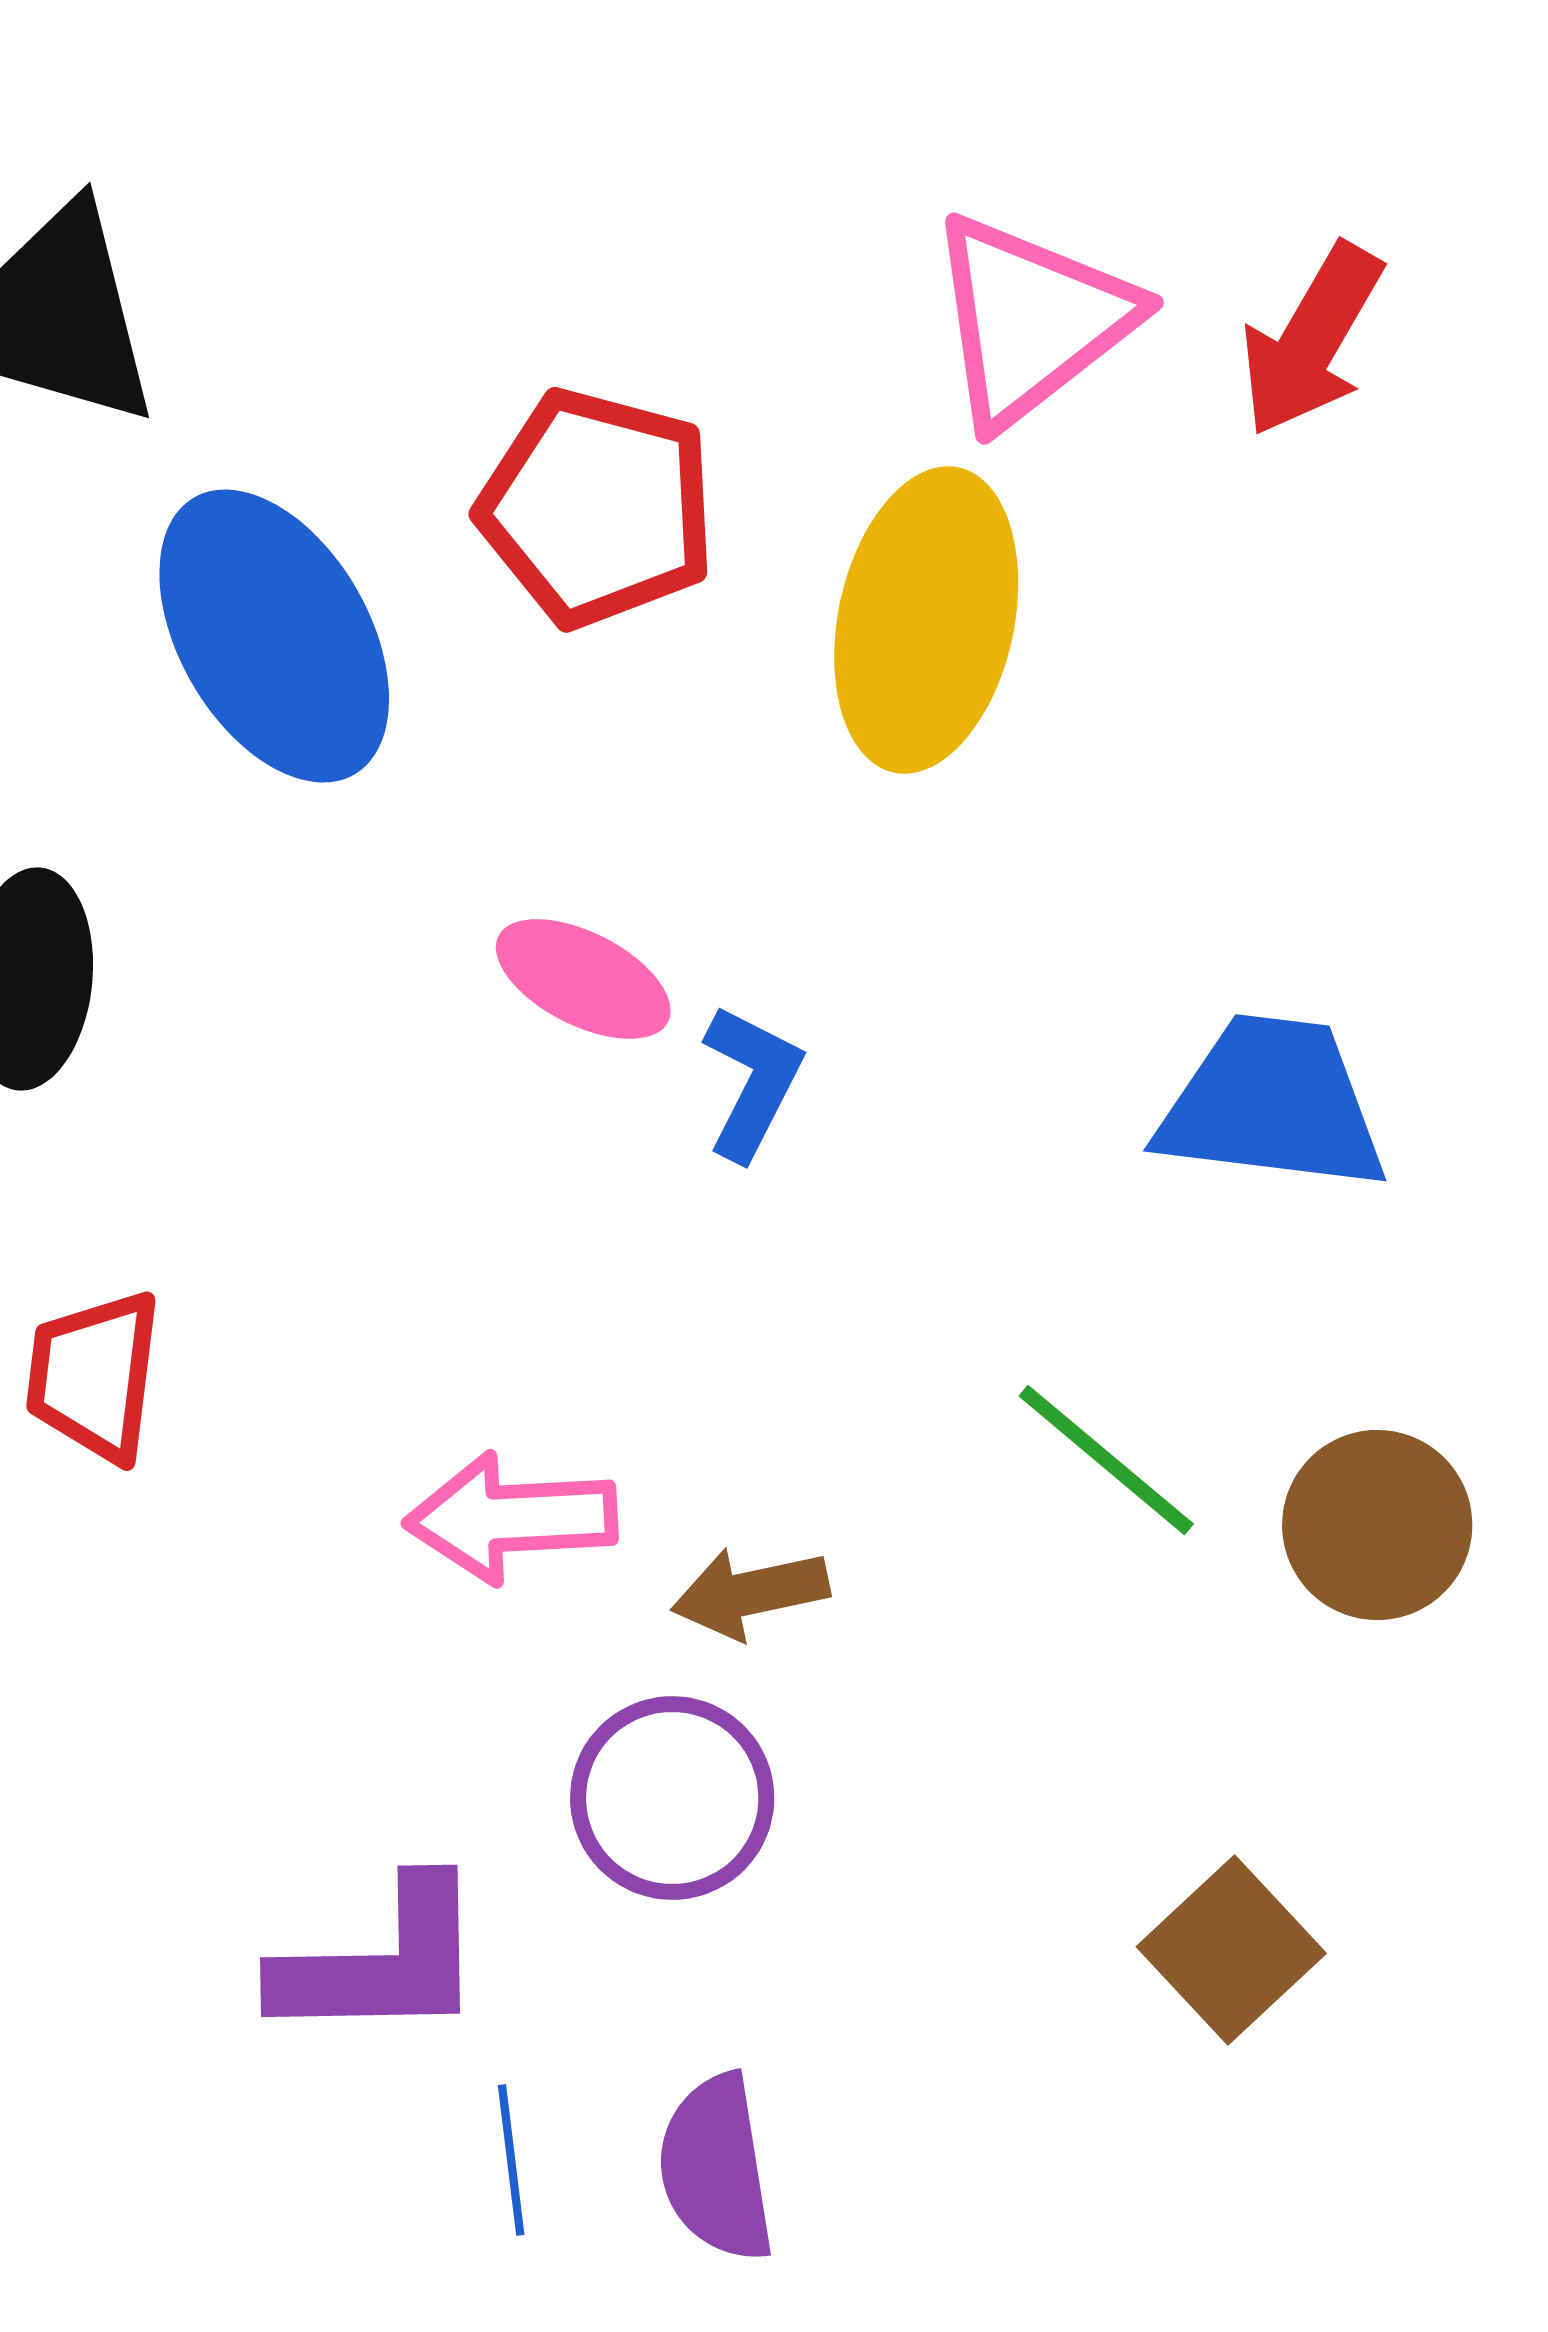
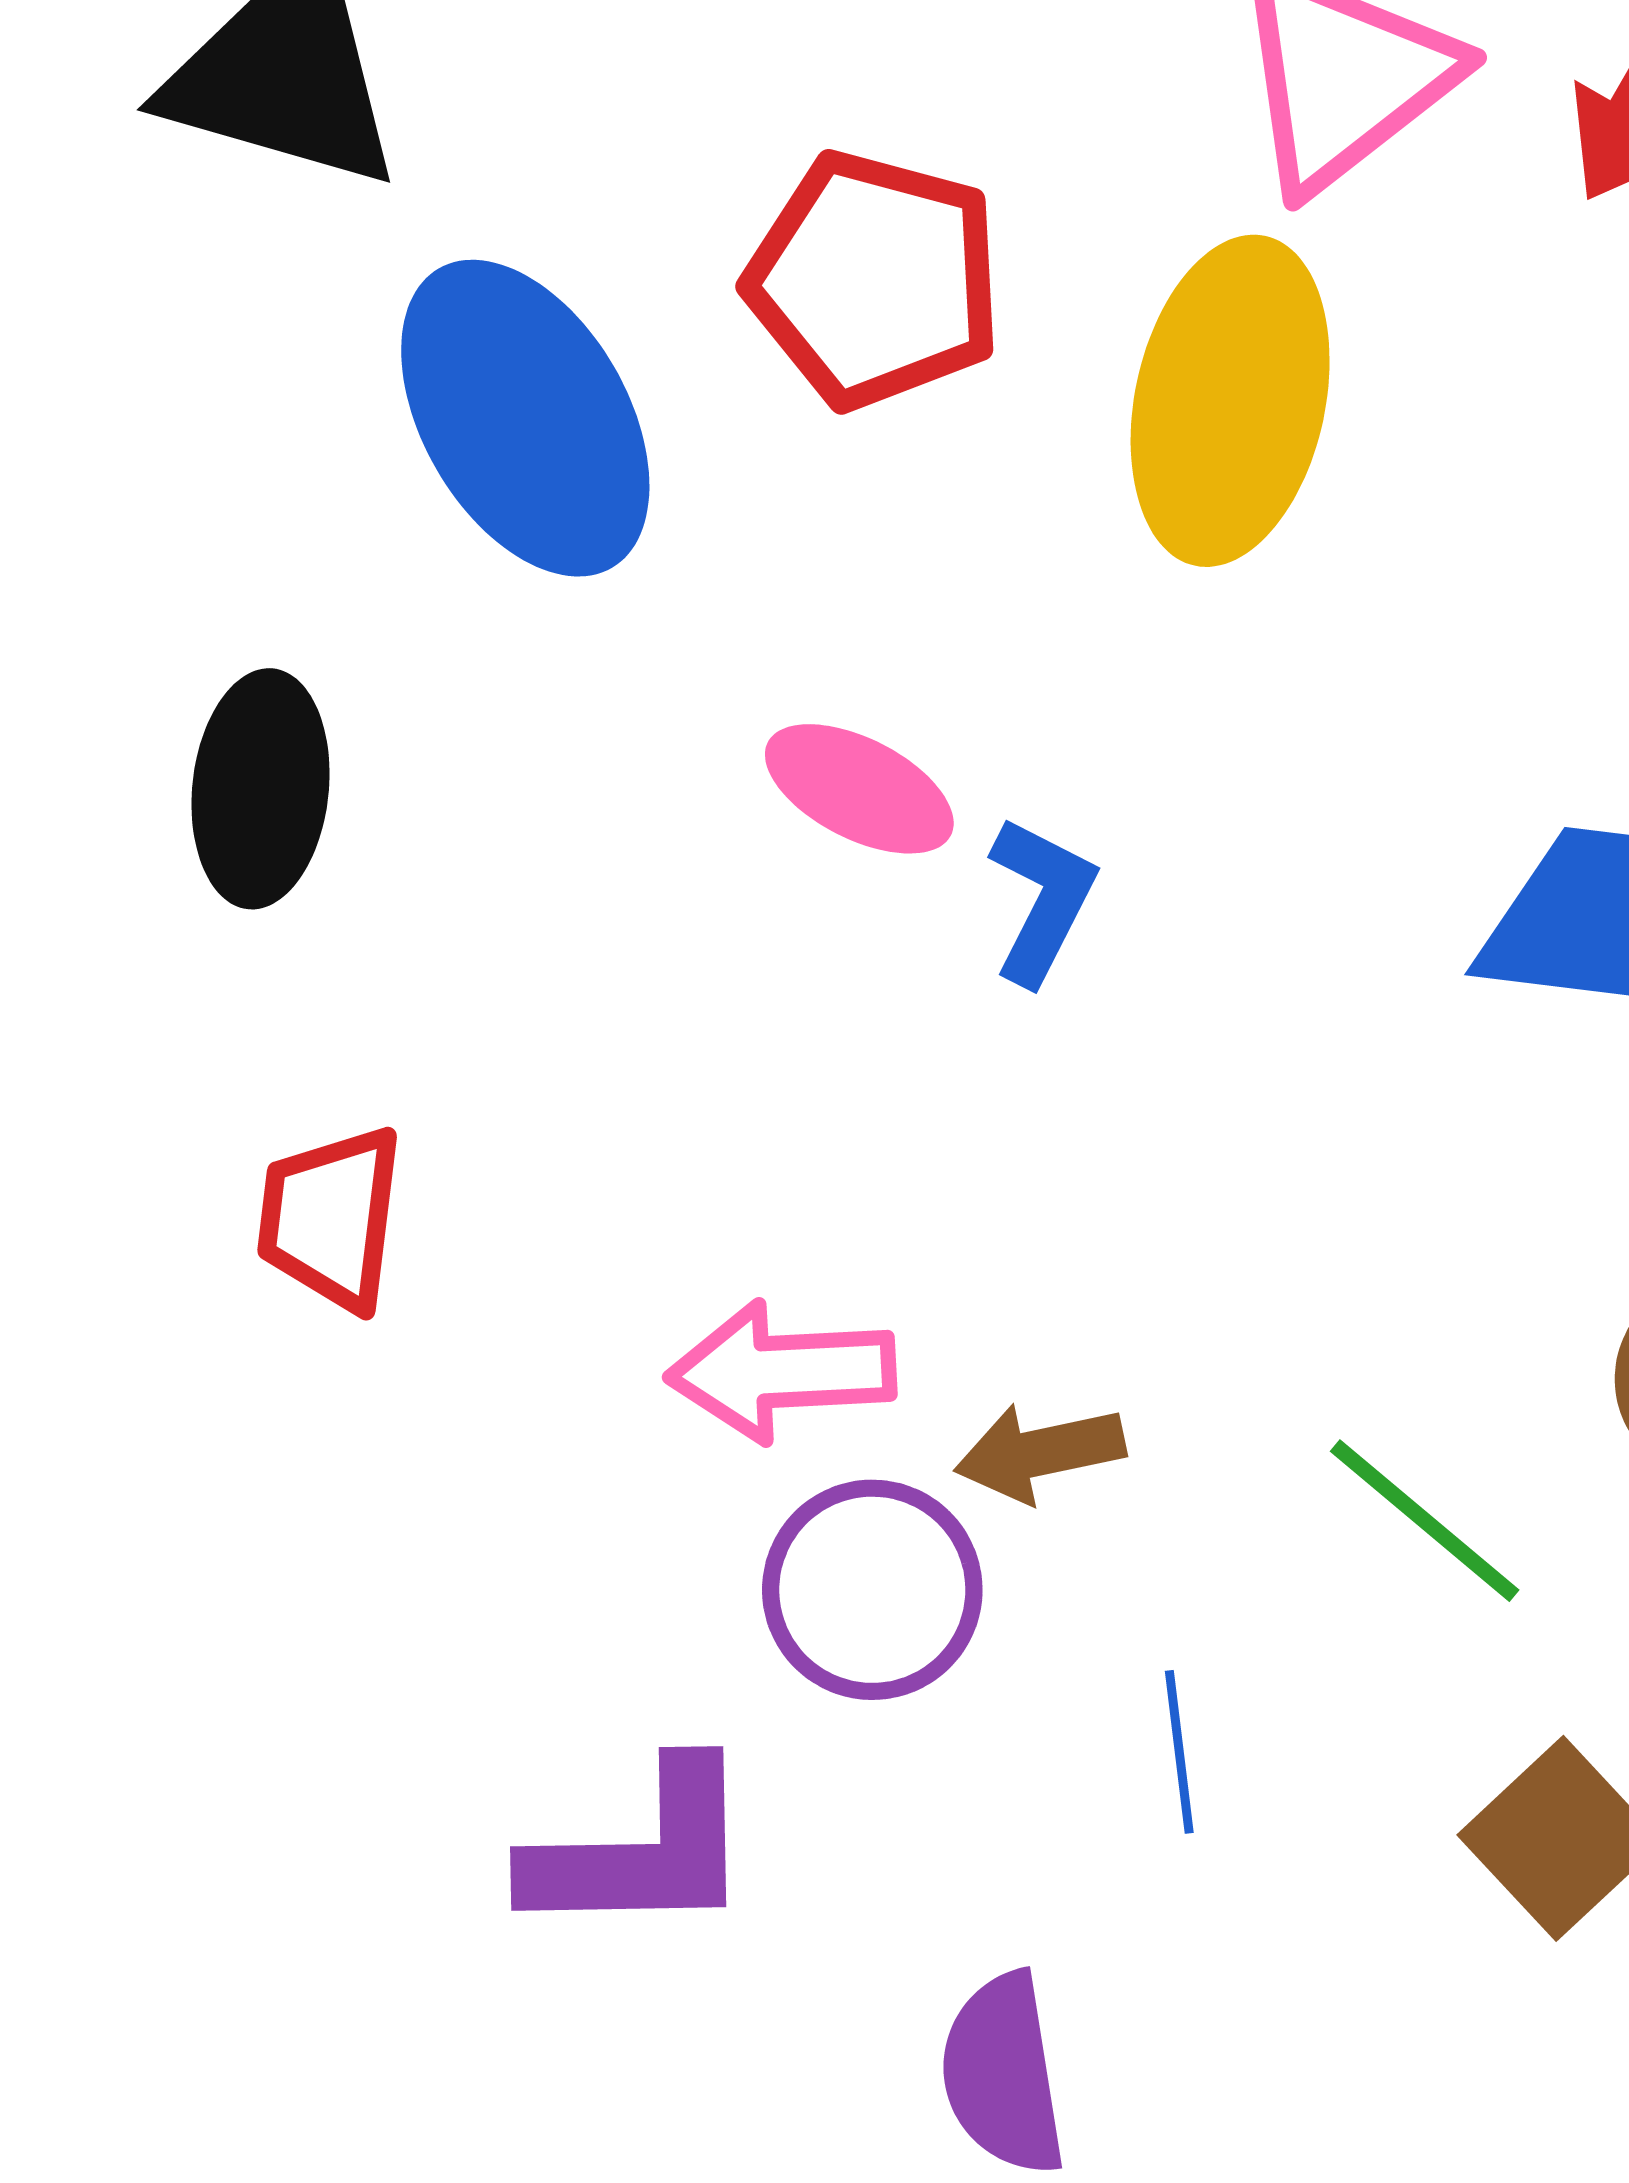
green line: (1106, 1460) -> (1425, 1521), moved
purple circle: (672, 1798) -> (872, 1590), moved
blue line: (511, 2160) -> (1179, 1752), moved

